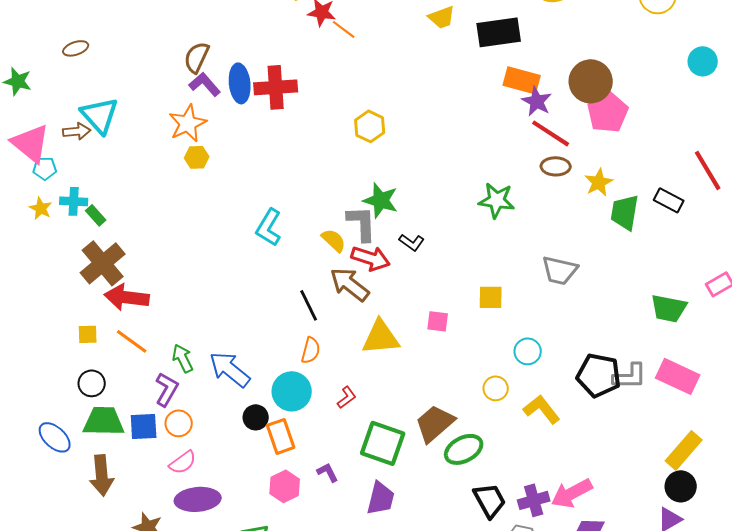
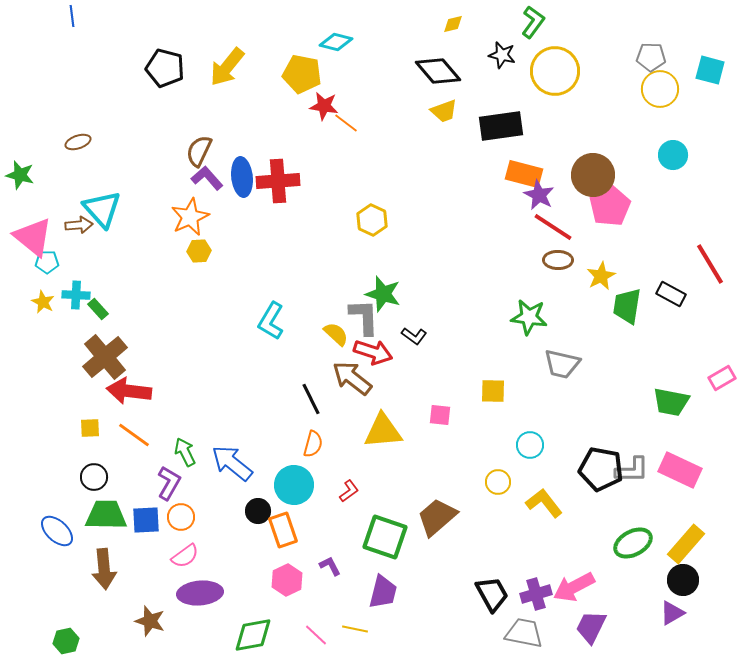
cyan circle: (703, 61) -> (673, 155), moved
green star: (497, 200) -> (529, 317), moved
green ellipse: (464, 449) -> (633, 543), moved

